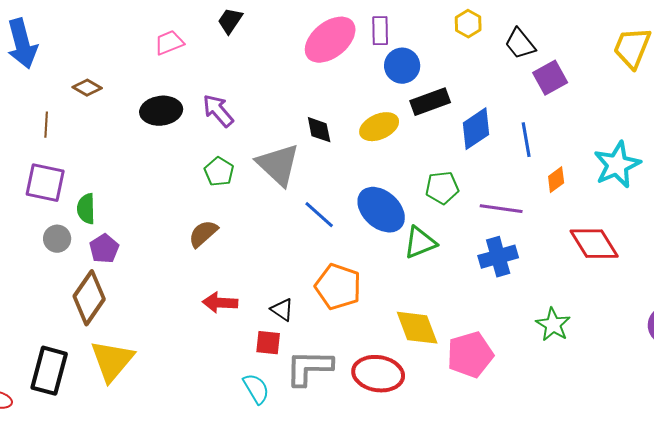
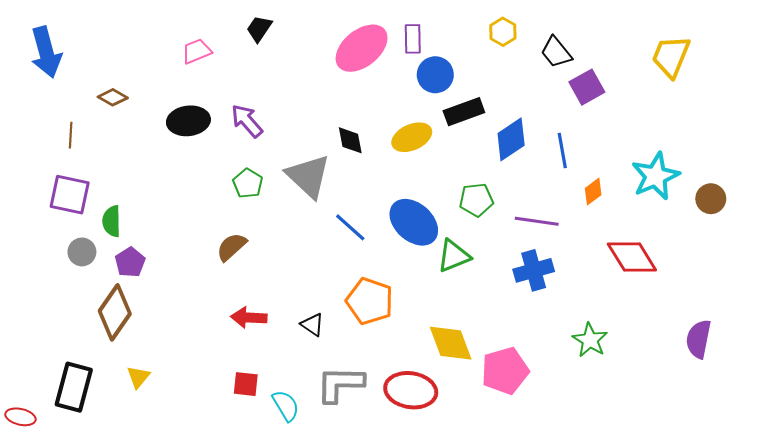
red square: (268, 343) -> (246, 384), moved
yellow triangle: (112, 361) -> (138, 377), size x0.5

